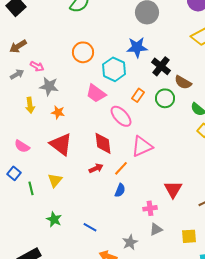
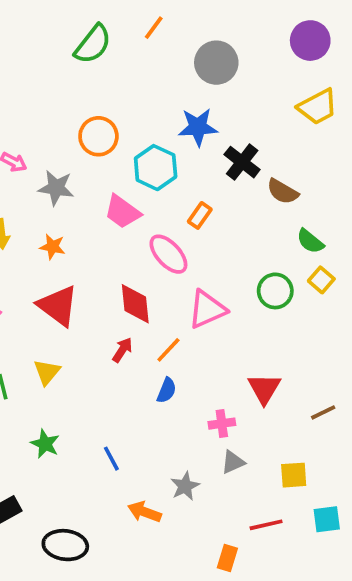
gray star: (49, 86) -> (56, 188), moved
green circle: (165, 98) -> (275, 291), moved
red arrow: (96, 168) -> (122, 350), turned -32
blue line: (90, 227) -> (111, 459), turned 32

